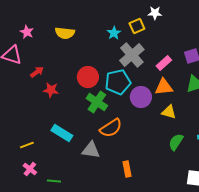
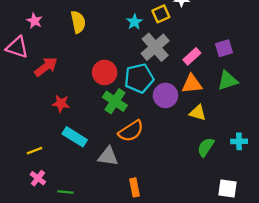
yellow semicircle: (65, 33) -> (78, 22), turned -108
red arrow: (37, 72) -> (46, 67), size x1.5
red star: (51, 90) -> (61, 104), moved
orange rectangle: (127, 169) -> (134, 187), moved

